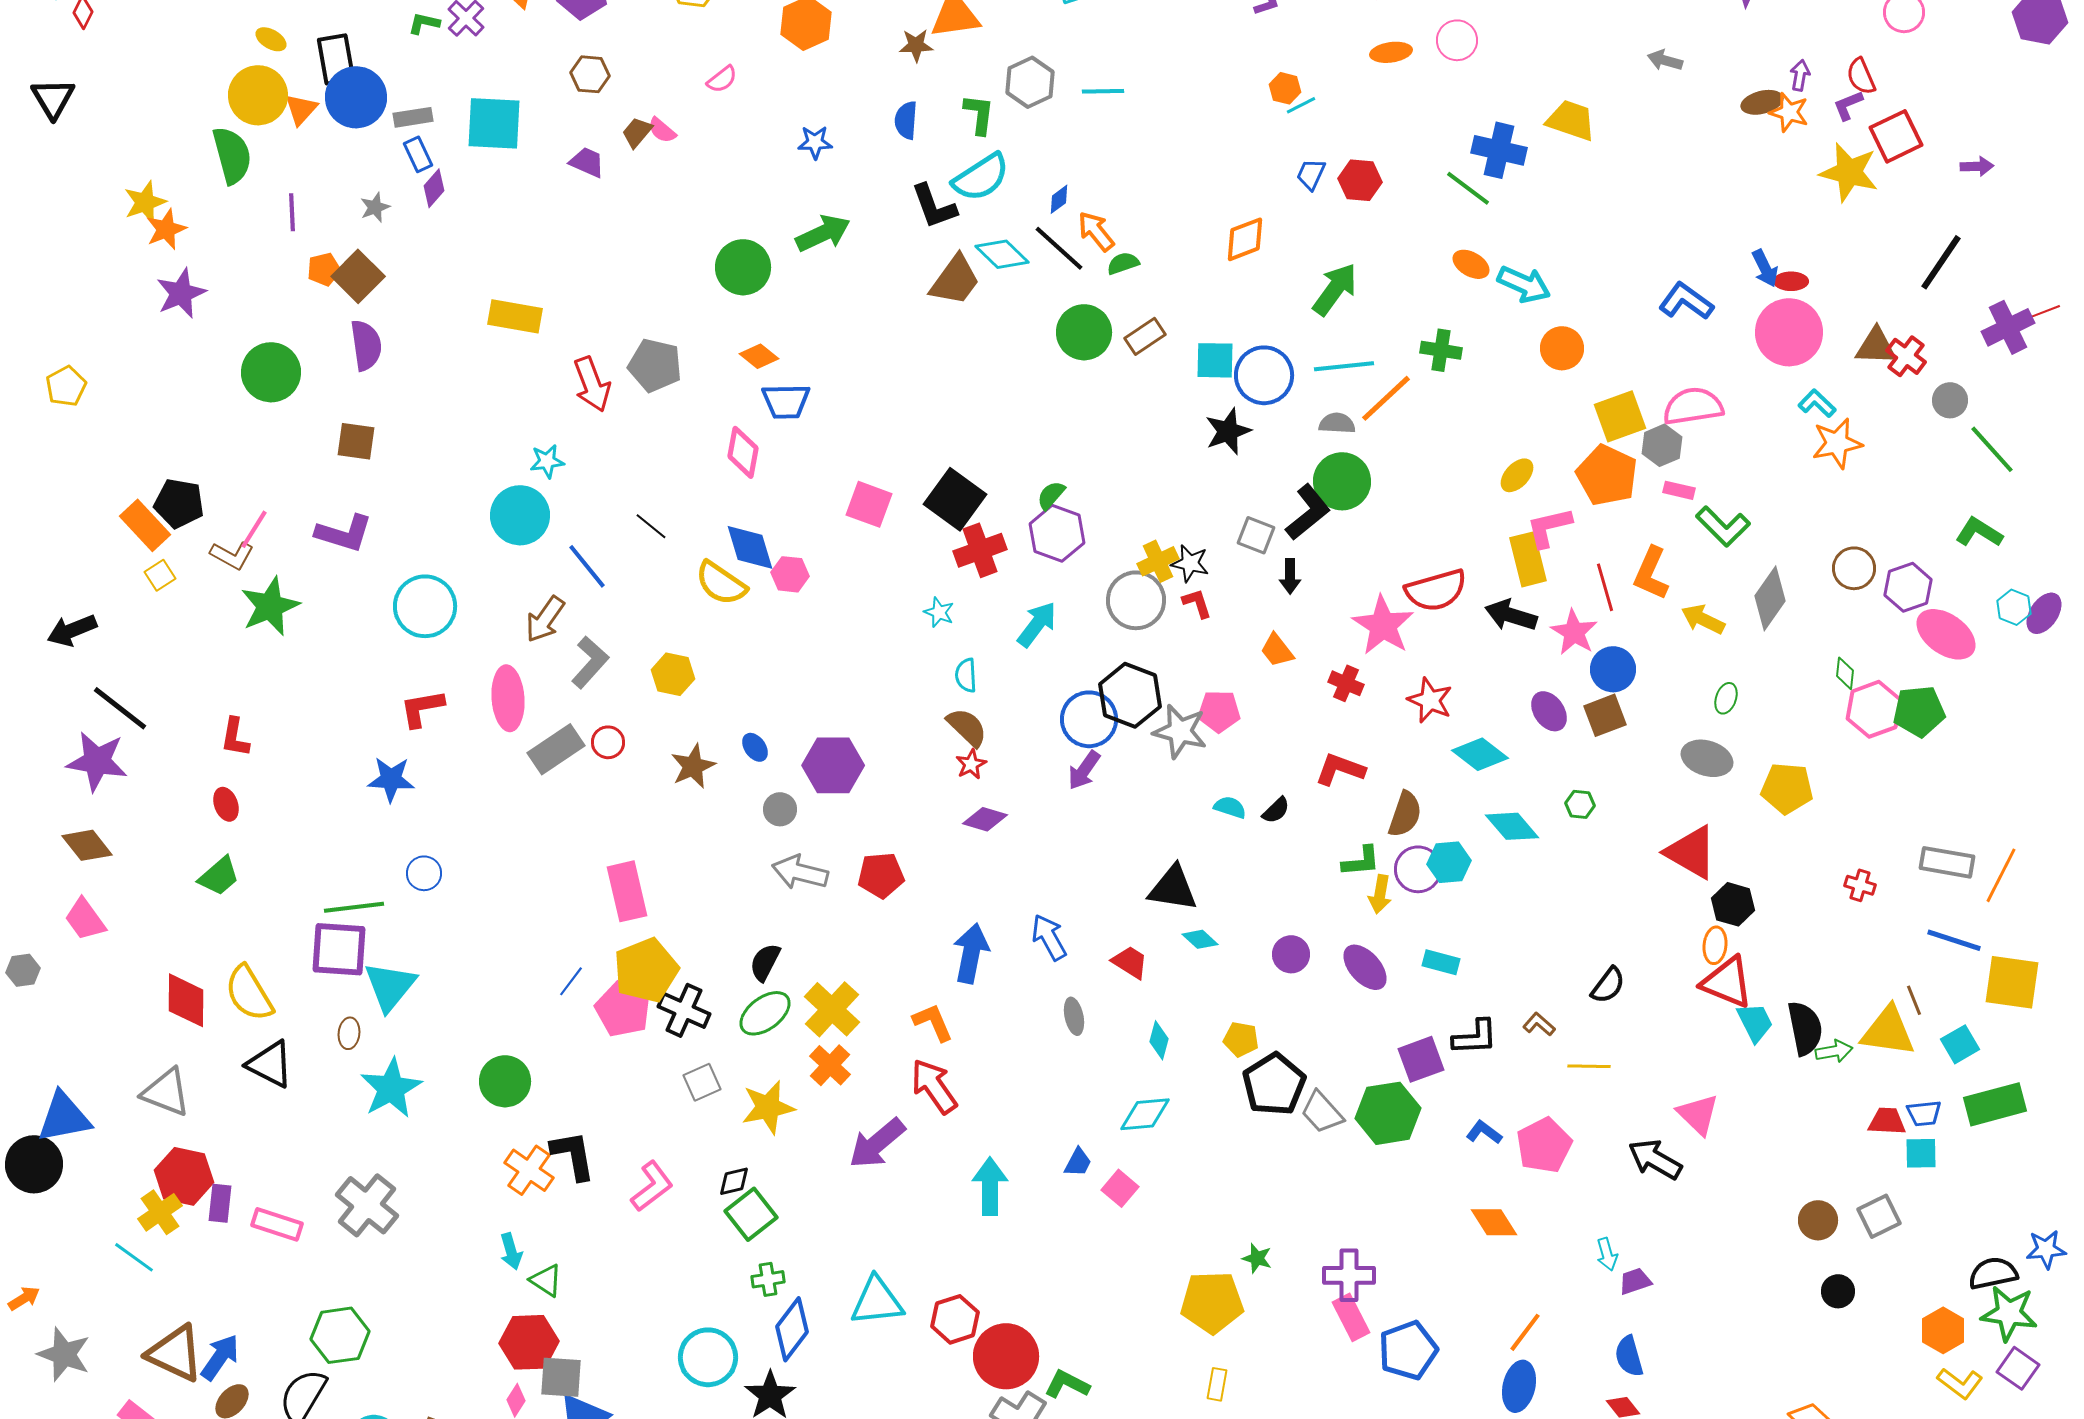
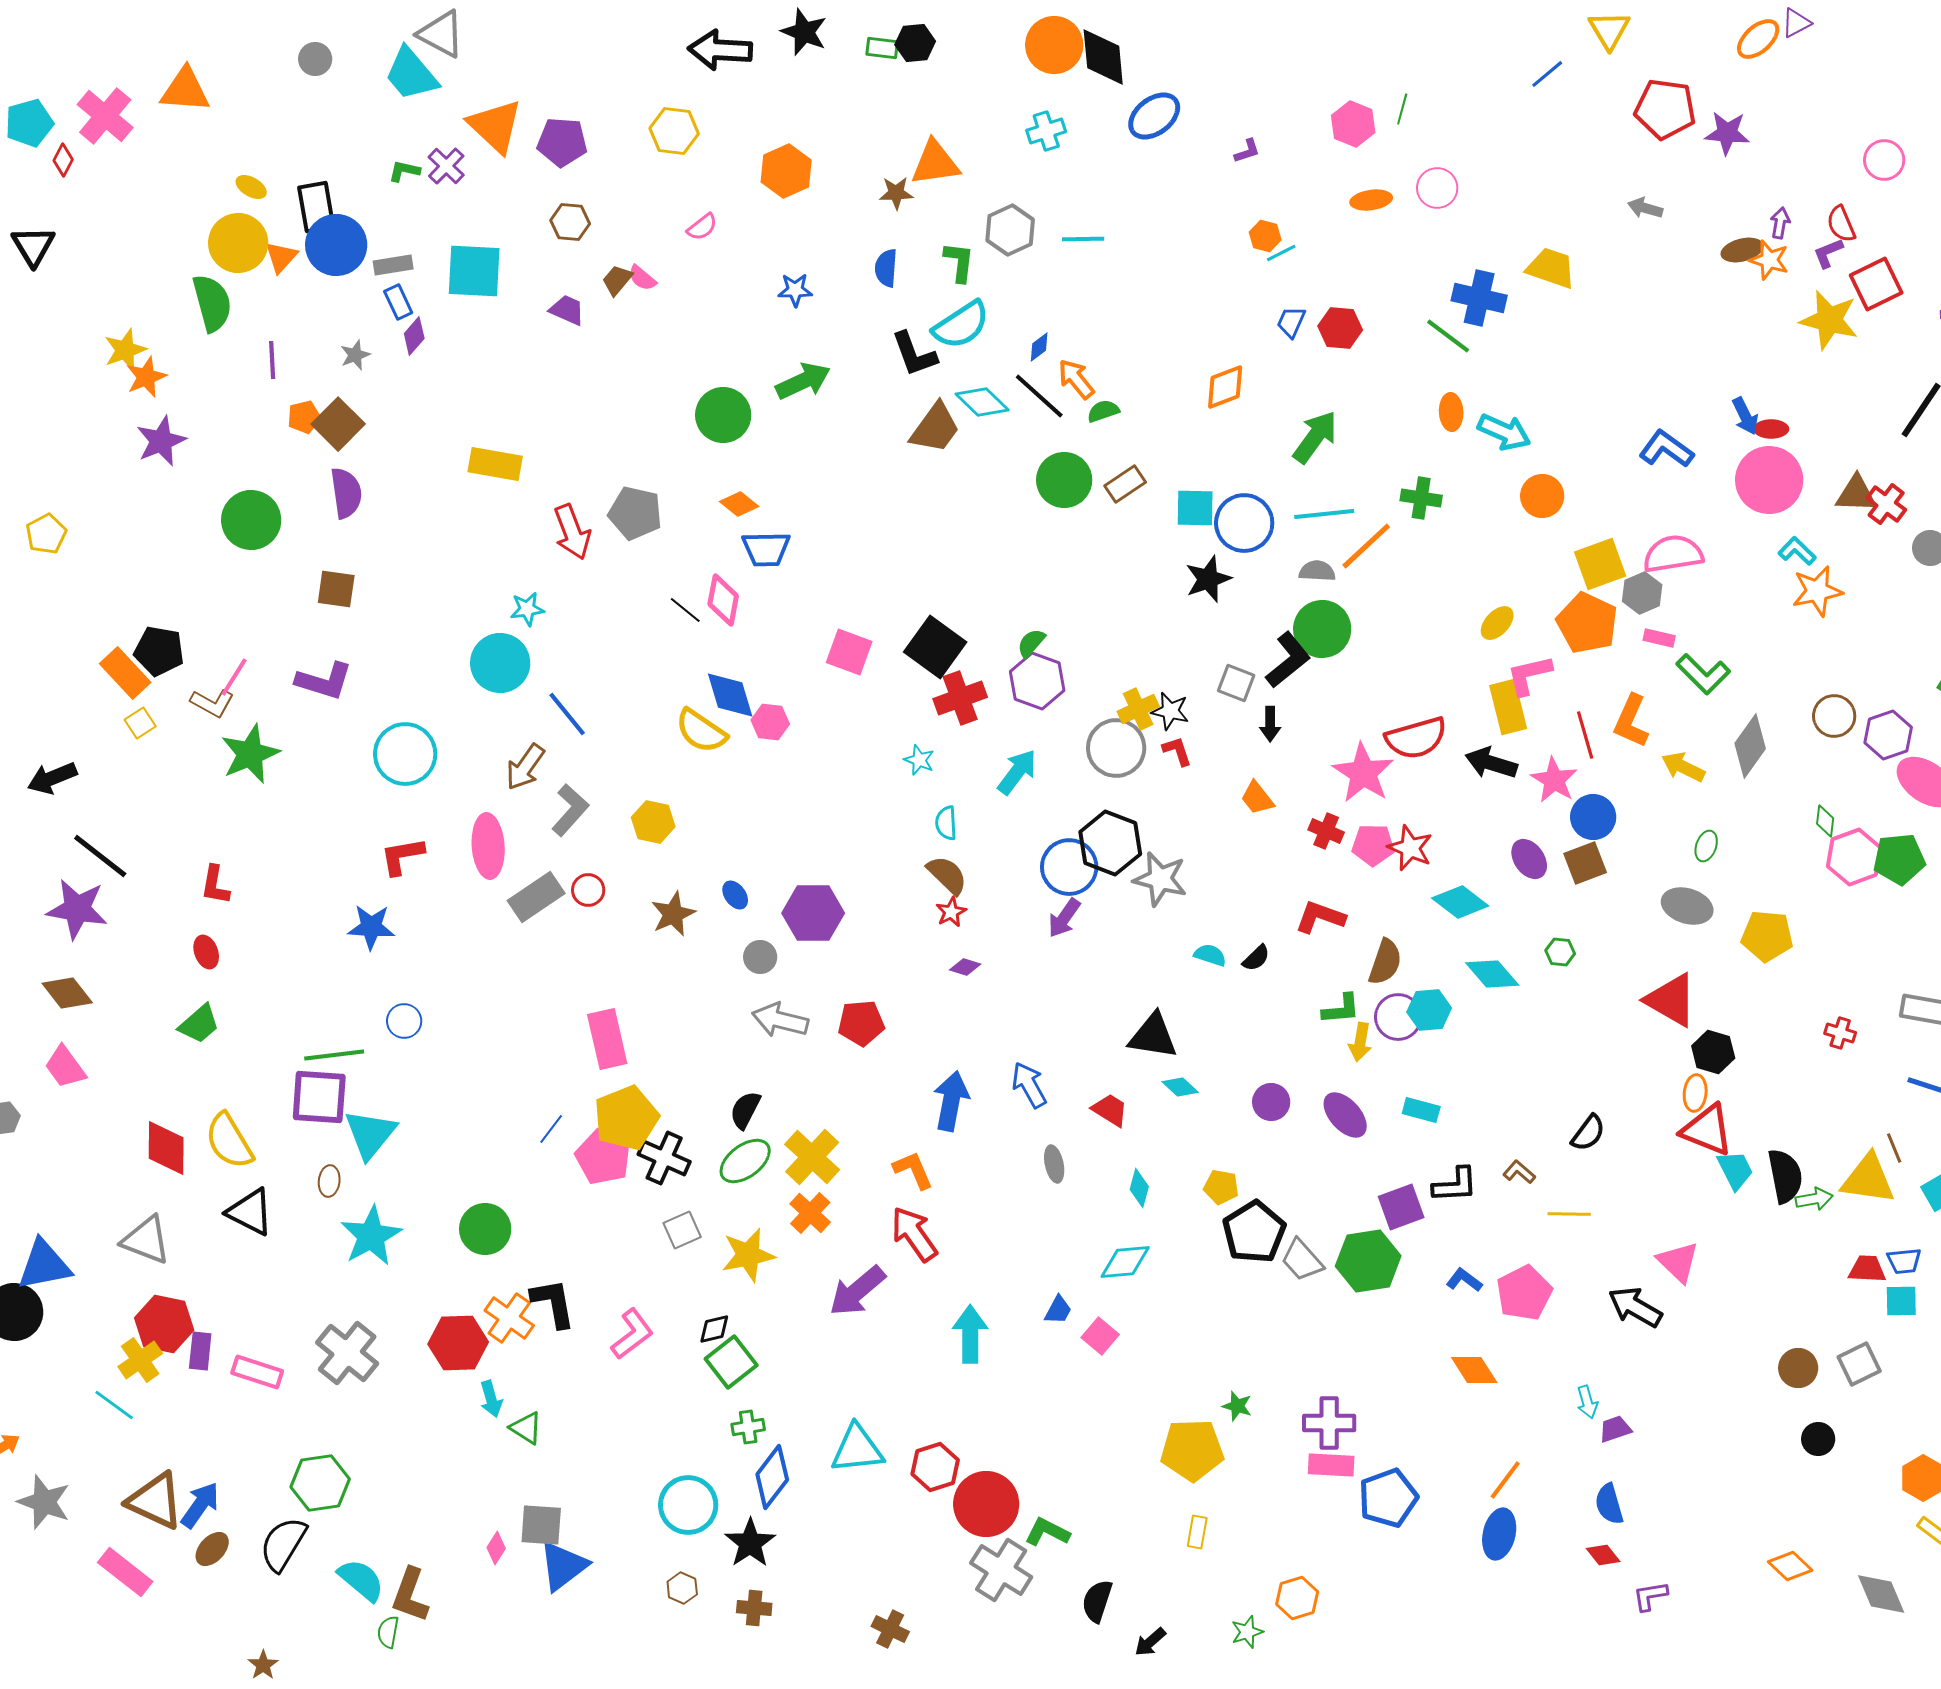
orange ellipse: (1471, 264) -> (1451, 412), turned 57
black line: (651, 526) -> (685, 610), moved
pink pentagon: (1219, 711) -> (1373, 845), moved
purple diamond: (985, 819) -> (965, 967), size x0.7
pink rectangle: (1351, 1317) -> (1331, 1465), turned -60
red hexagon: (529, 1342) -> (458, 1343), moved

